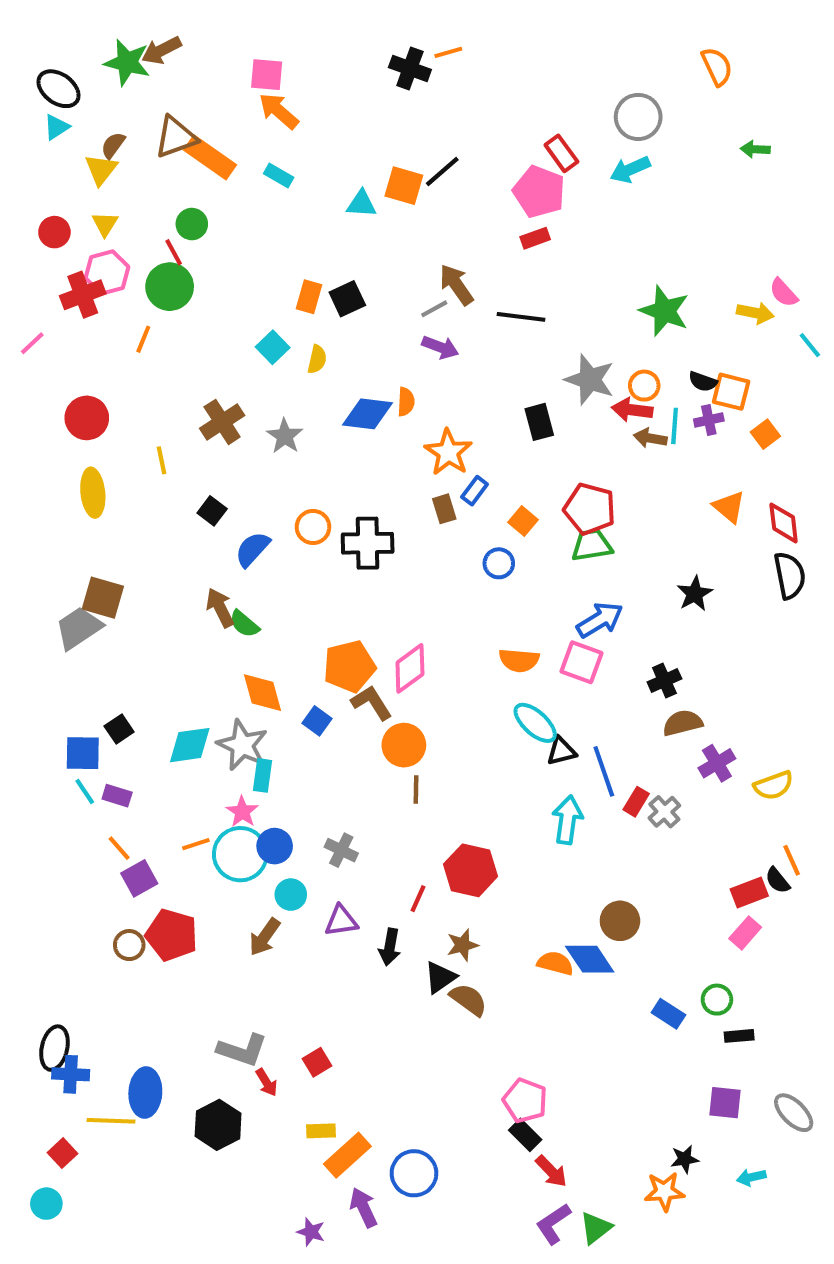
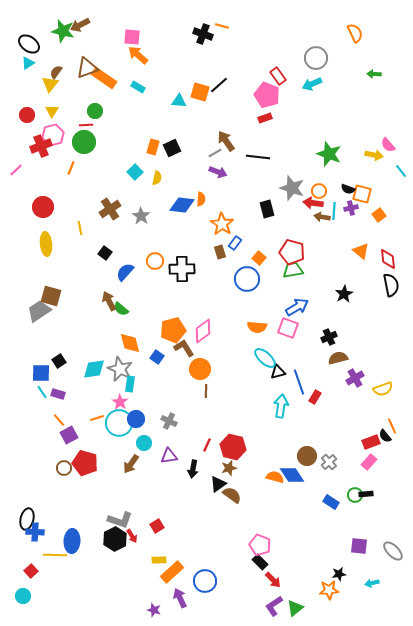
orange line: (448, 52) -> (222, 26), turned 32
red line: (174, 252) -> (86, 125), turned -64
blue circle: (499, 563) -> (247, 279), size x1.6
gray cross: (664, 812) -> (329, 462), moved
red hexagon: (471, 870) -> (233, 447), moved
black rectangle: (739, 1036) -> (366, 494), moved
black hexagon: (218, 1125) -> (115, 539), moved

